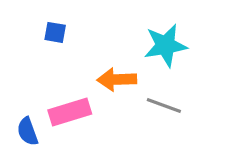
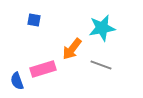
orange arrow: (117, 80) -> (72, 49), turned -50

